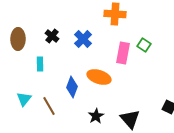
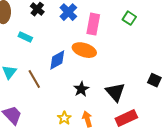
pink rectangle: (123, 53) -> (93, 24), moved
cyan rectangle: (40, 64) -> (25, 37), turned -64
blue diamond: (72, 87) -> (57, 60), turned 40

